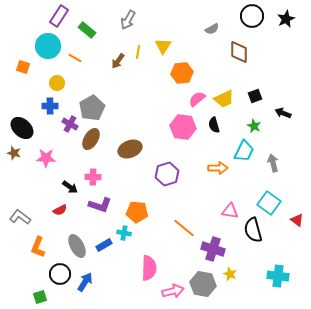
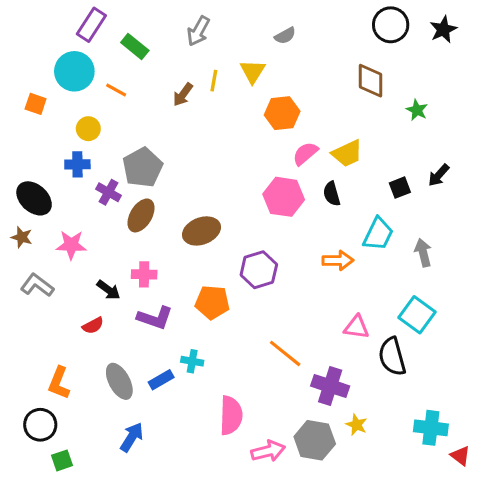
gray semicircle: (212, 29) -> (285, 36), moved
black square: (255, 96) -> (400, 188), moved
black arrow: (283, 113) -> (439, 175), turned -70
green star: (254, 126) -> (417, 110), moved
orange pentagon: (137, 212) -> (212, 302), moved
gray L-shape: (20, 217) -> (37, 285), moved
red triangle: (297, 220) -> (460, 456), moved
black circle: (60, 274) -> (40, 425), moved

